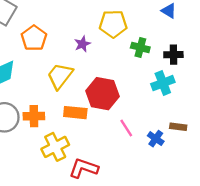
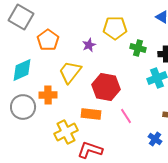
orange rectangle: (75, 113) -> (91, 114), moved
orange cross: (34, 116) -> (48, 95), moved
blue cross: (156, 139) -> (155, 139), moved

